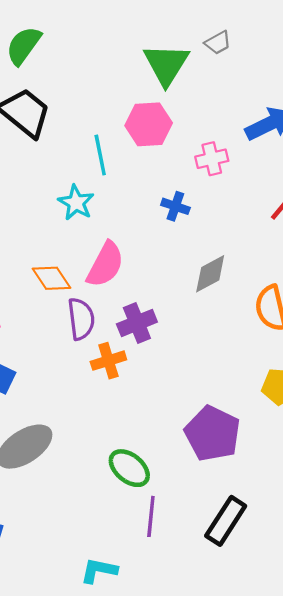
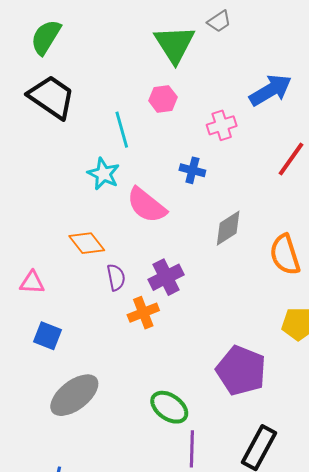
pink hexagon: (149, 124) -> (163, 99), size x0.7
pink semicircle: (105, 264) -> (147, 205), moved, turned 105
purple semicircle: (81, 319) -> (116, 277), size x0.7

